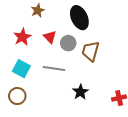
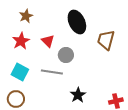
brown star: (38, 11) -> (26, 16), moved
gray circle: (68, 43) -> (66, 55), moved
brown trapezoid: (91, 51) -> (106, 40), moved

